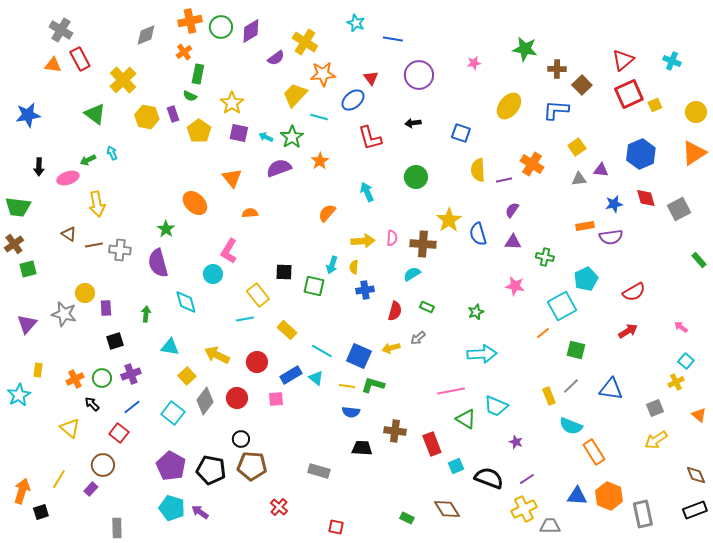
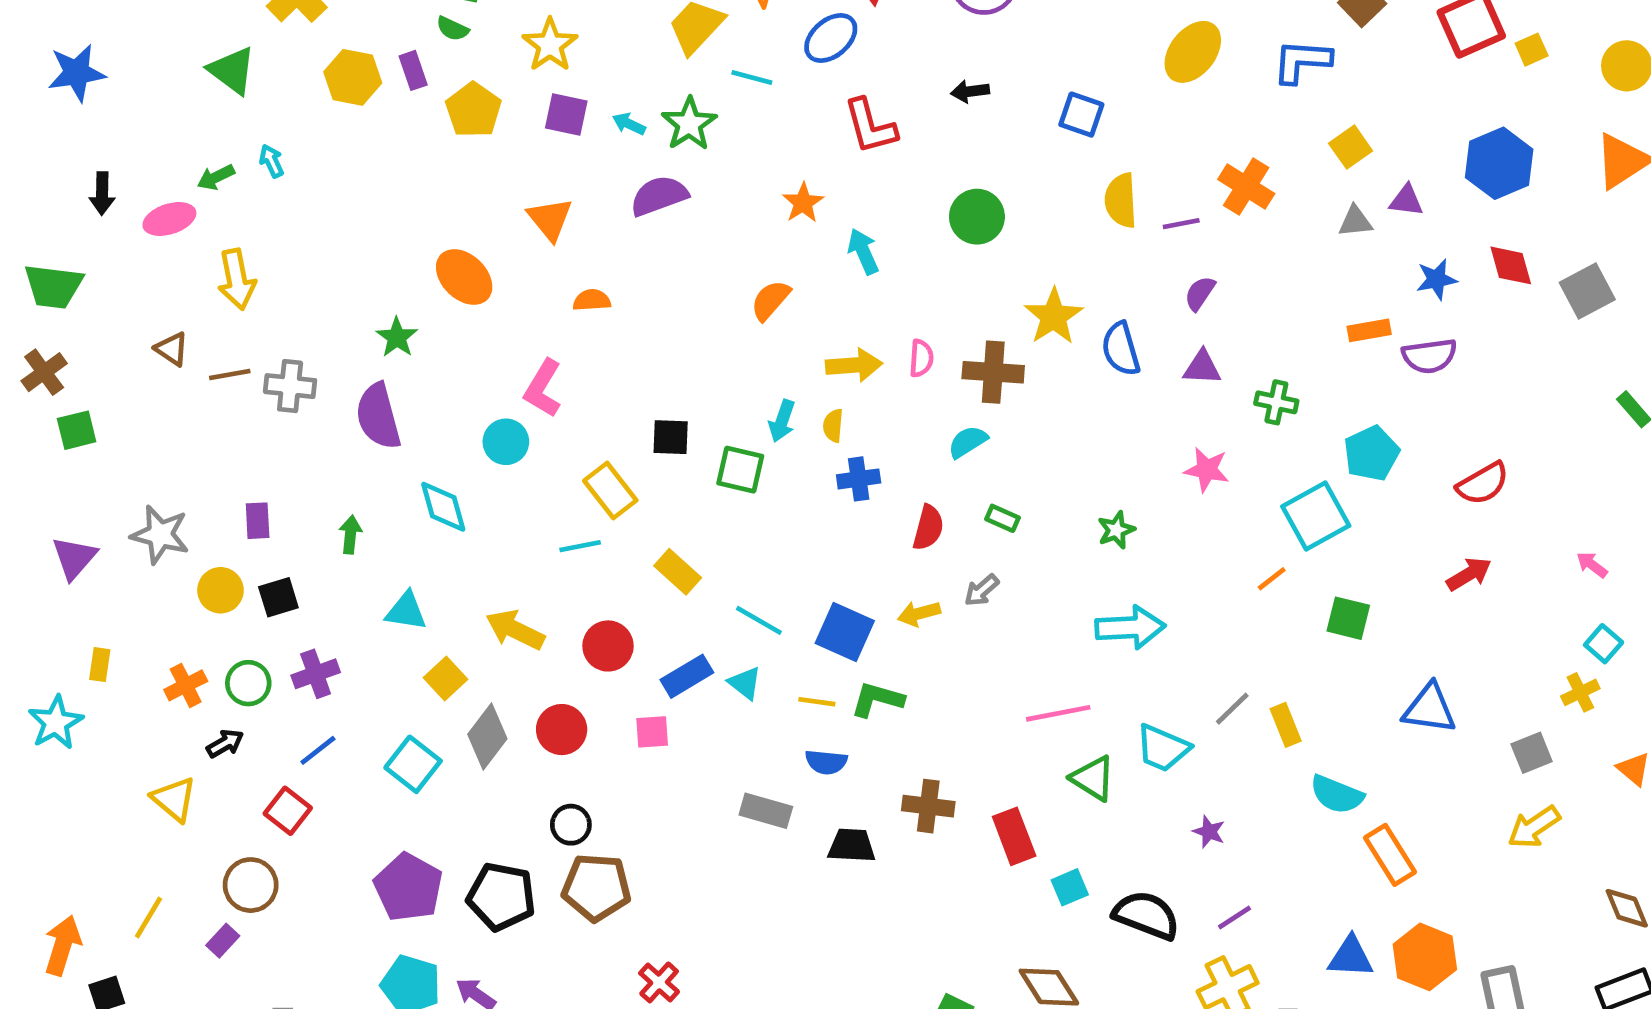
orange star: (320, 161) -> (803, 203), moved
yellow circle: (85, 293) -> (220, 590), moved
gray line: (571, 386) -> (1232, 709), moved
black arrow: (92, 404) -> (225, 743), turned 105
gray rectangle: (319, 471) -> (766, 811), moved

